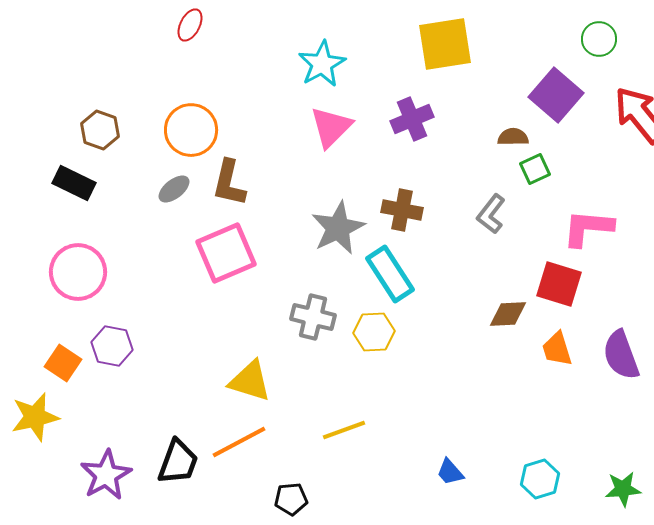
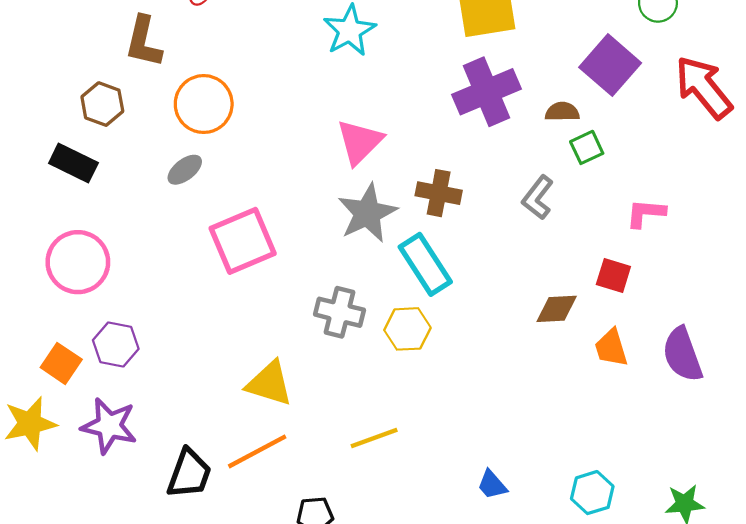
purple cross: (412, 119) -> (486, 92), moved, size x1.4
pink triangle: (331, 127) -> (360, 142), moved
brown L-shape: (229, 183) -> (144, 42), moved
pink L-shape: (588, 228) -> (646, 213), size x0.7
red square: (559, 284) -> (613, 275), size x0.7
purple star: (106, 475) -> (109, 426), moved, turned -30

